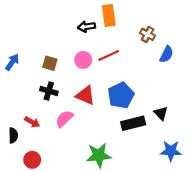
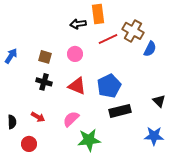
brown cross: (148, 34) -> (133, 31), size x1.5
red line: (109, 55) -> (108, 39), moved
black triangle: (161, 113) -> (159, 101), moved
pink semicircle: (64, 119) -> (71, 119), moved
red arrow: (32, 122) -> (38, 117), moved

